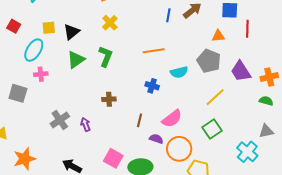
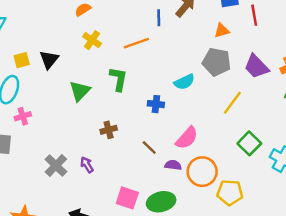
orange line: (154, 51) -> (136, 43), moved
green L-shape: (106, 56) -> (118, 79), moved
green triangle: (76, 60) -> (80, 91), moved
brown line: (139, 120) -> (149, 148), turned -48
green square: (212, 129) -> (249, 143), moved

